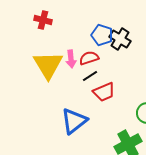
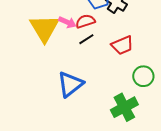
pink arrow: (71, 59) -> (67, 22), turned -60
red trapezoid: (104, 92) -> (122, 45), moved

